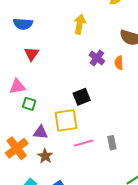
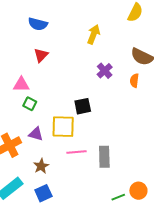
orange semicircle: (119, 63) -> (134, 81), moved
gray rectangle: (112, 143) -> (104, 157), size x1.5
brown star: (45, 156) -> (41, 166), moved

